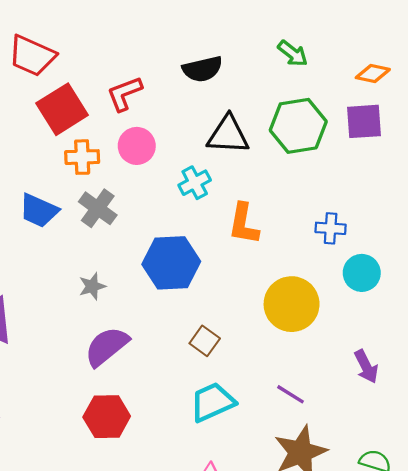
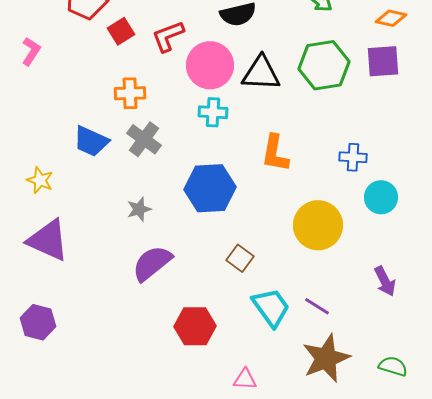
red square: (62, 109) -> (121, 31), moved, size x0.6
pink circle: (137, 146) -> (210, 65), moved, size x1.4
cyan cross: (195, 183) -> (213, 112), moved, turned 32
cyan trapezoid: (212, 402) -> (271, 307), moved, turned 78
red hexagon: (107, 417) -> (195, 326), moved

